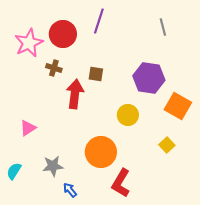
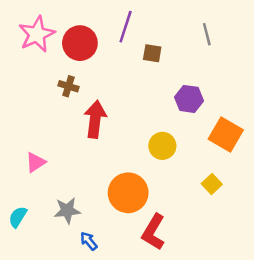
pink star: (29, 43) -> (37, 34), moved
brown square: (96, 74) -> (152, 53), moved
purple hexagon: (149, 78) -> (189, 99), size x0.7

